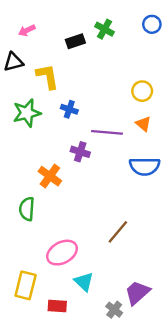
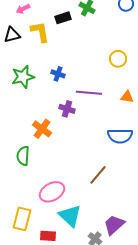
yellow L-shape: (47, 77) -> (40, 32), moved
orange triangle: (143, 124) -> (127, 97), moved, turned -32
blue semicircle: (145, 166) -> (120, 136), moved
cyan triangle: (84, 282) -> (70, 216), size x1.4

